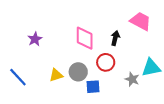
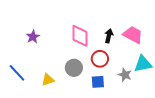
pink trapezoid: (141, 21) -> (133, 35), moved
yellow triangle: (56, 75) -> (48, 80), moved
blue square: (93, 87) -> (98, 82), moved

